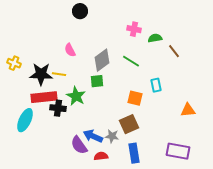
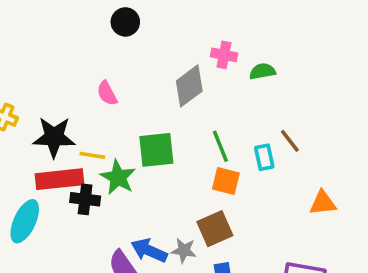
brown line: (174, 51) -> (290, 141), moved
gray diamond: (102, 60) -> (189, 86), moved
green line: (131, 61) -> (220, 146), moved, turned 36
yellow line: (59, 74) -> (92, 155), moved
green square: (97, 81) -> (156, 150), size x1.5

